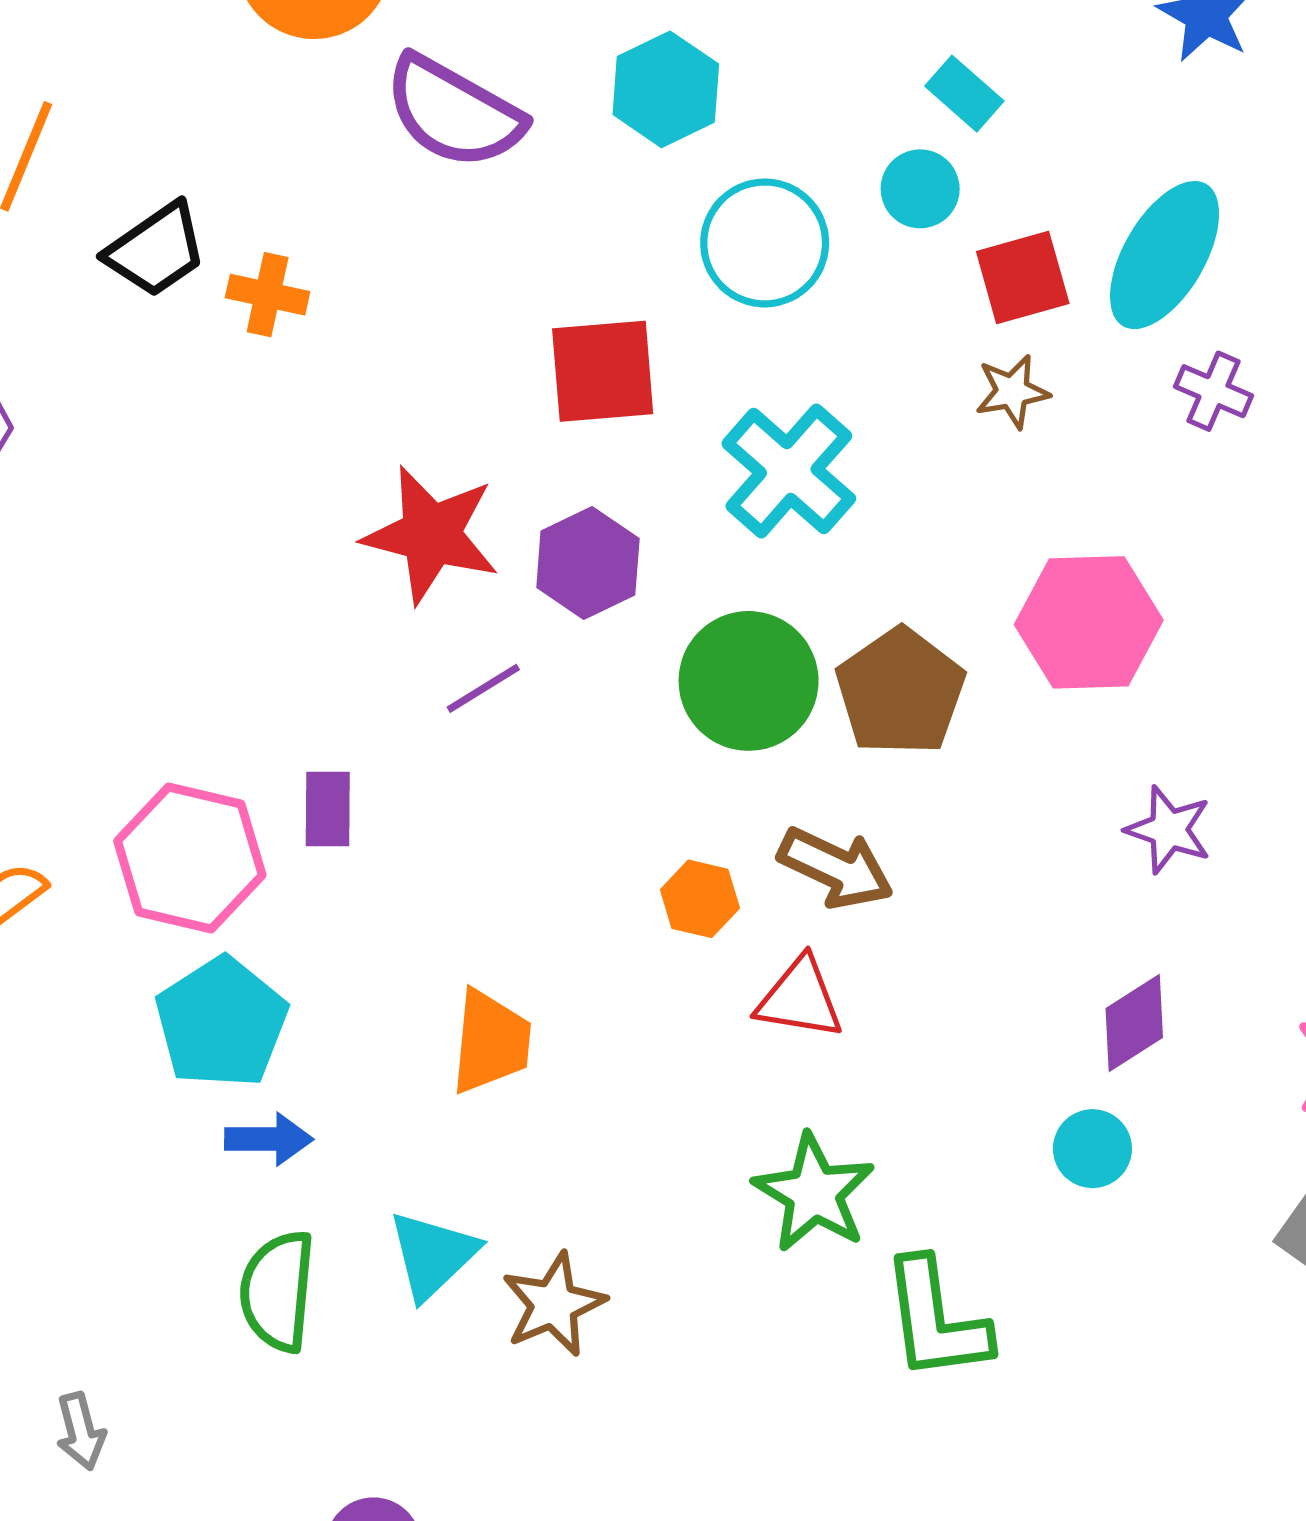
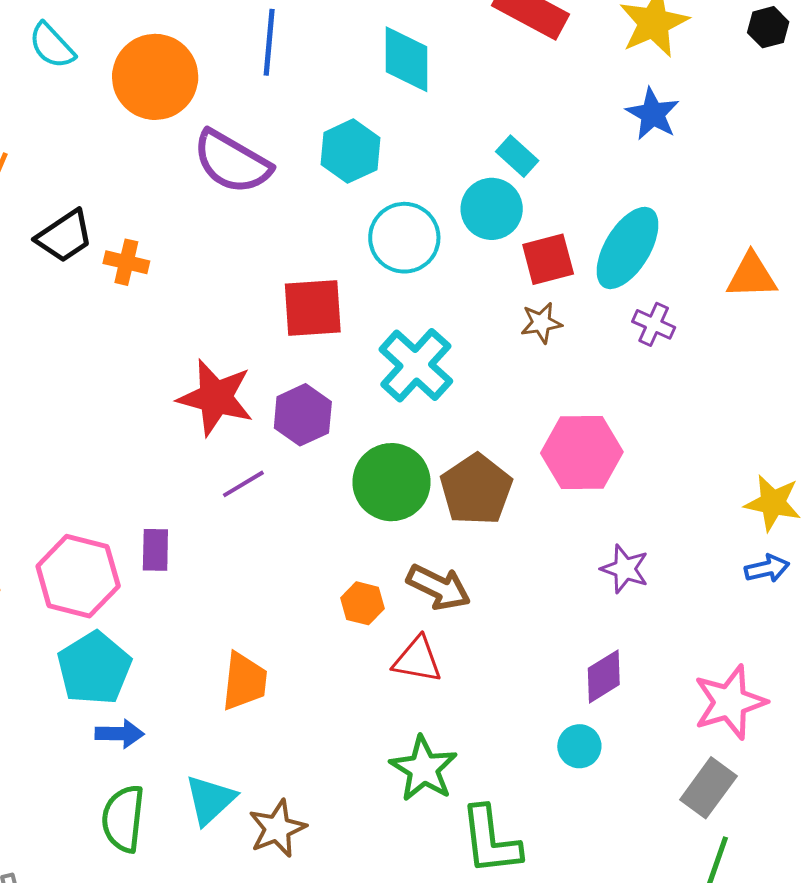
cyan circle: (920, 189) -> (492, 209), size x1.4

